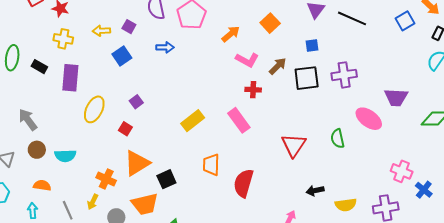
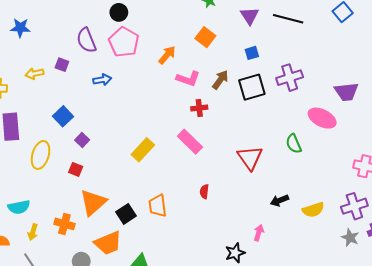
blue square: (122, 56) -> (63, 116), moved
orange trapezoid: (211, 165) -> (158, 206), moved
red semicircle: (243, 183) -> (204, 192), moved, size x0.5
yellow arrow: (93, 202) -> (33, 232), moved

